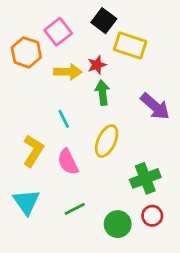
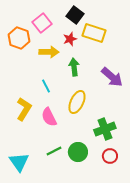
red star: (97, 65) -> (70, 39), moved
cyan triangle: (26, 202) -> (19, 162), moved
green circle: (118, 224) -> (78, 152), moved

